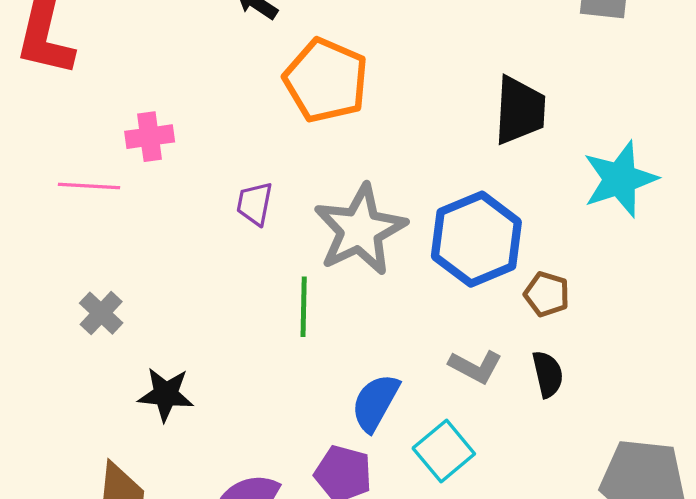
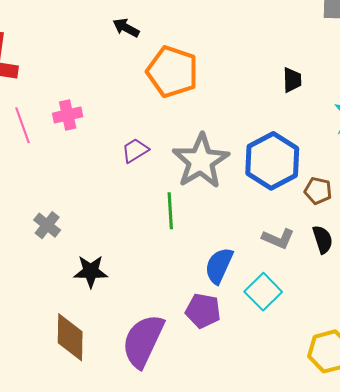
black trapezoid: (520, 110) -> (292, 80), size x0.6
pink line: (89, 186) -> (22, 125), moved, turned 72
purple trapezoid: (255, 204) -> (135, 150), turned 52

